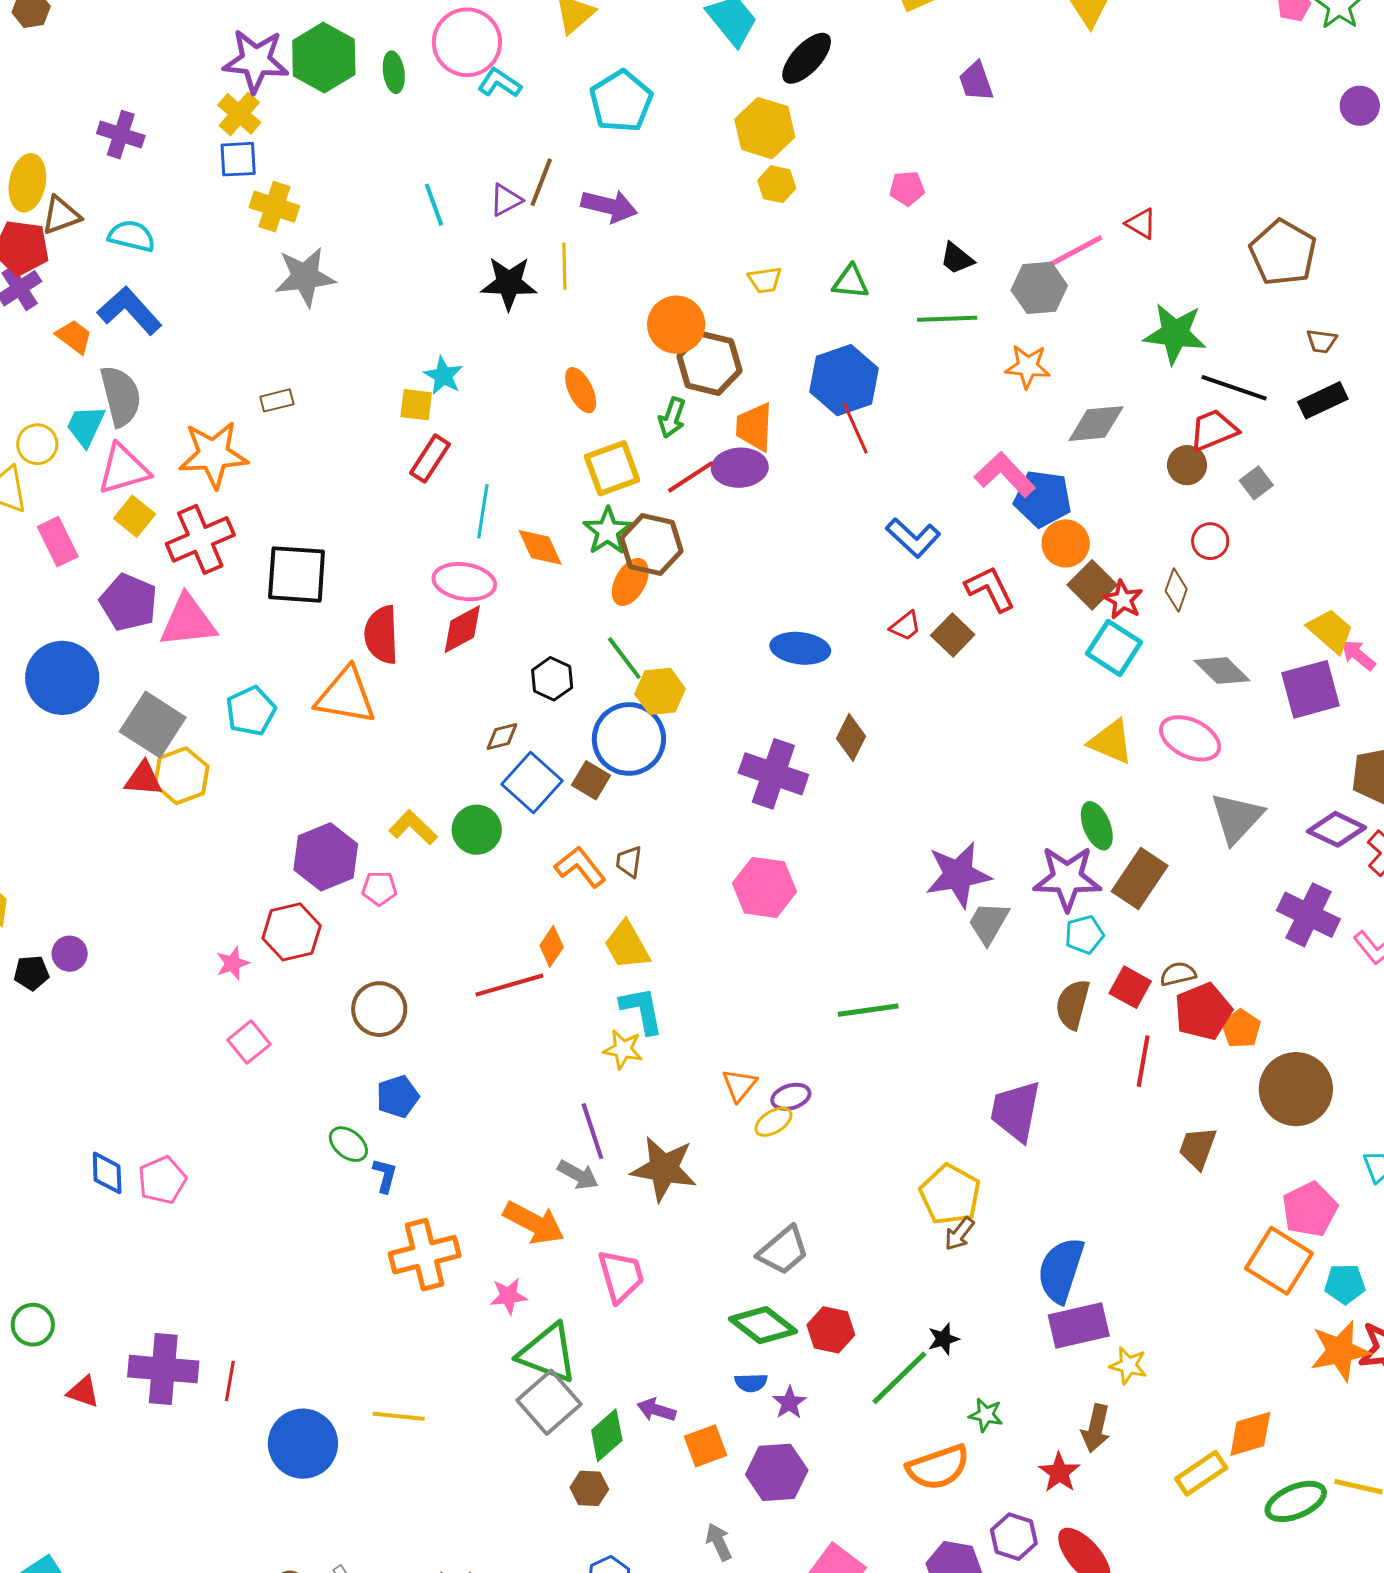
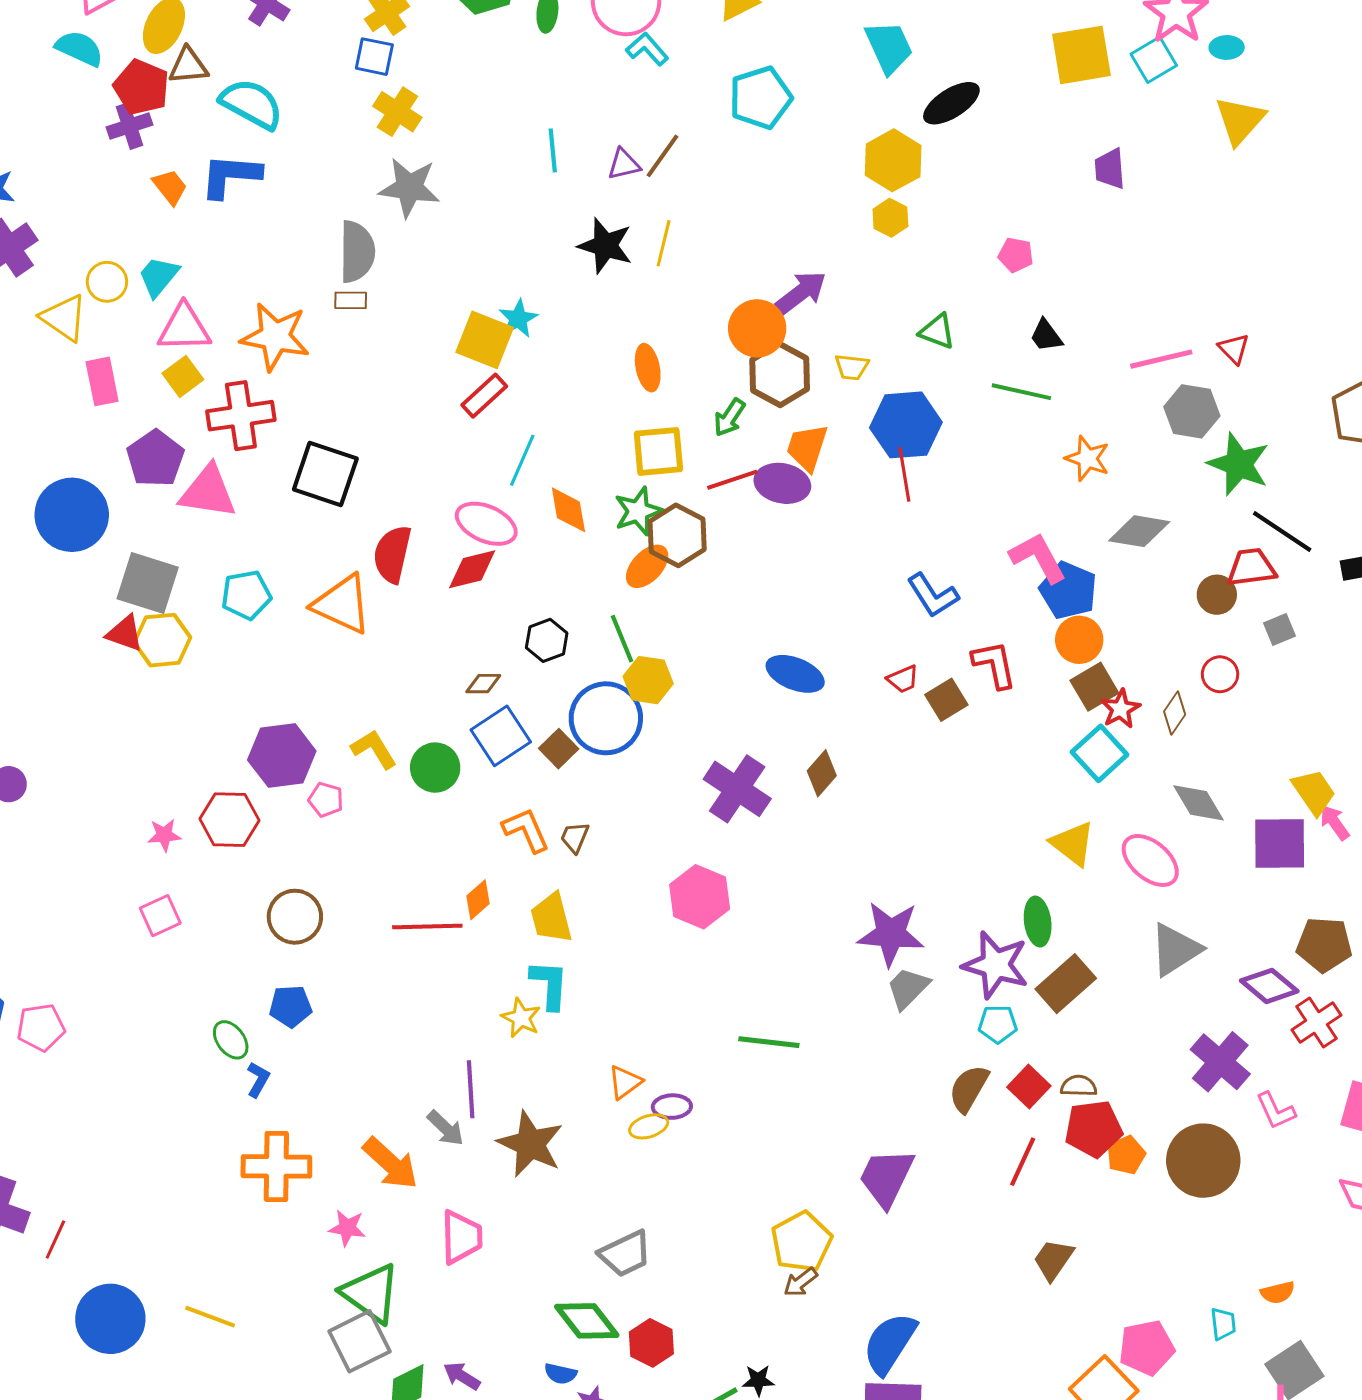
purple arrow: (609, 206) -> (801, 292), moved, turned -66
cyan semicircle: (132, 236) -> (252, 104), size x1.4
yellow trapezoid: (765, 280) -> (852, 367), moved
gray hexagon: (1039, 288) -> (1192, 411), moved
blue L-shape: (130, 311) -> (231, 176), turned -58
gray semicircle: (121, 396) -> (357, 252), moved
yellow square: (416, 405) -> (485, 340), size x1.6
gray square: (153, 725) -> (148, 583), turned -30
brown circle: (1296, 1089) -> (1203, 1161), moved

